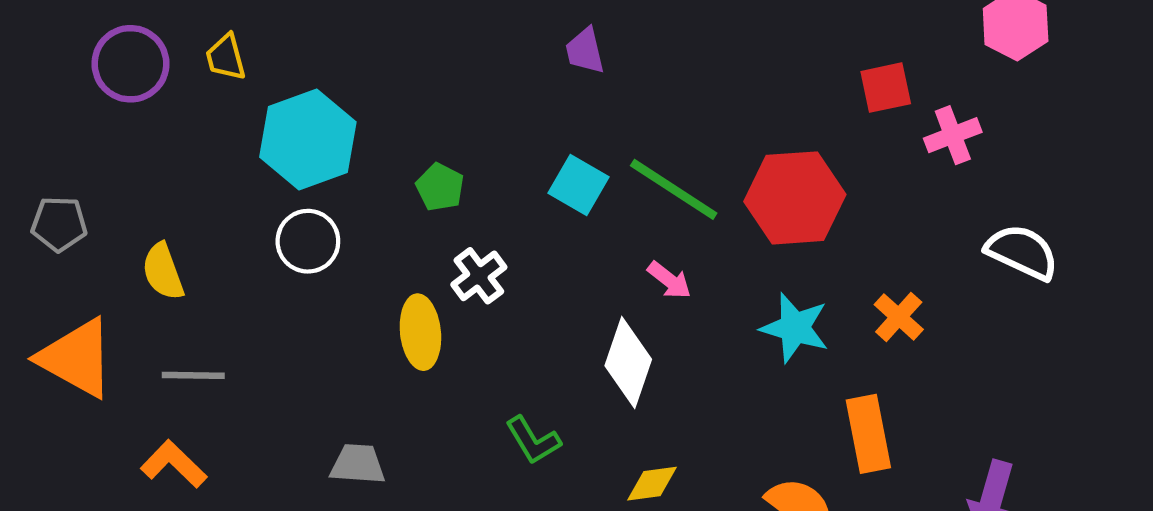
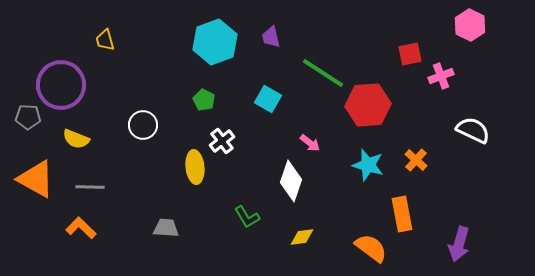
purple circle: (130, 64) -> (61, 85), moved, size x1.4
cyan hexagon: (308, 140) -> (215, 42), moved
green line: (674, 189) -> (323, 73), moved
yellow semicircle: (163, 272) -> (76, 139), turned -48

